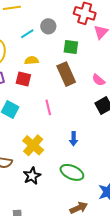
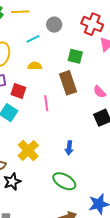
gray circle: (48, 26) -> (54, 25), moved
red square: (23, 79) -> (18, 91), moved
pink line: (48, 107) -> (46, 103), moved
black star: (32, 176) -> (12, 182), moved

